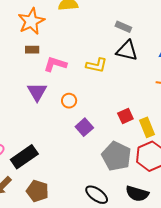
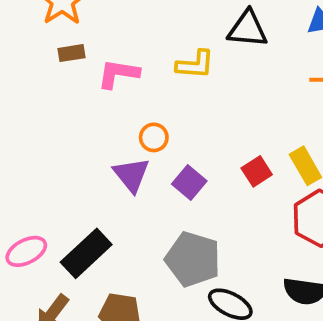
purple triangle: (37, 92) -> (131, 175), moved
red square: (125, 116) -> (257, 171), moved
gray pentagon: (116, 156) -> (193, 259), moved

